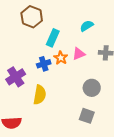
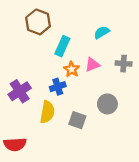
blue cross: (44, 64) -> (58, 87), moved
gray square: (87, 116) -> (77, 120), moved

